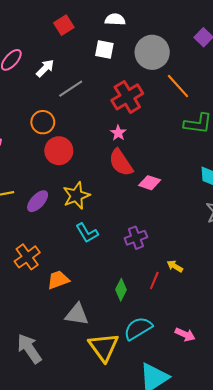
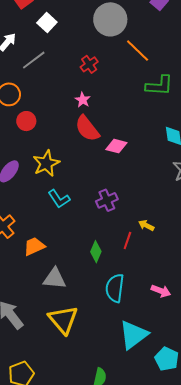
white square: (104, 49) -> (47, 23), moved, turned 36
red cross: (127, 97) -> (89, 64), size x0.6
red circle: (59, 151) -> (26, 121), size x0.7
cyan semicircle: (138, 328) -> (115, 288), turned -48
yellow triangle: (104, 347) -> (63, 320), moved

